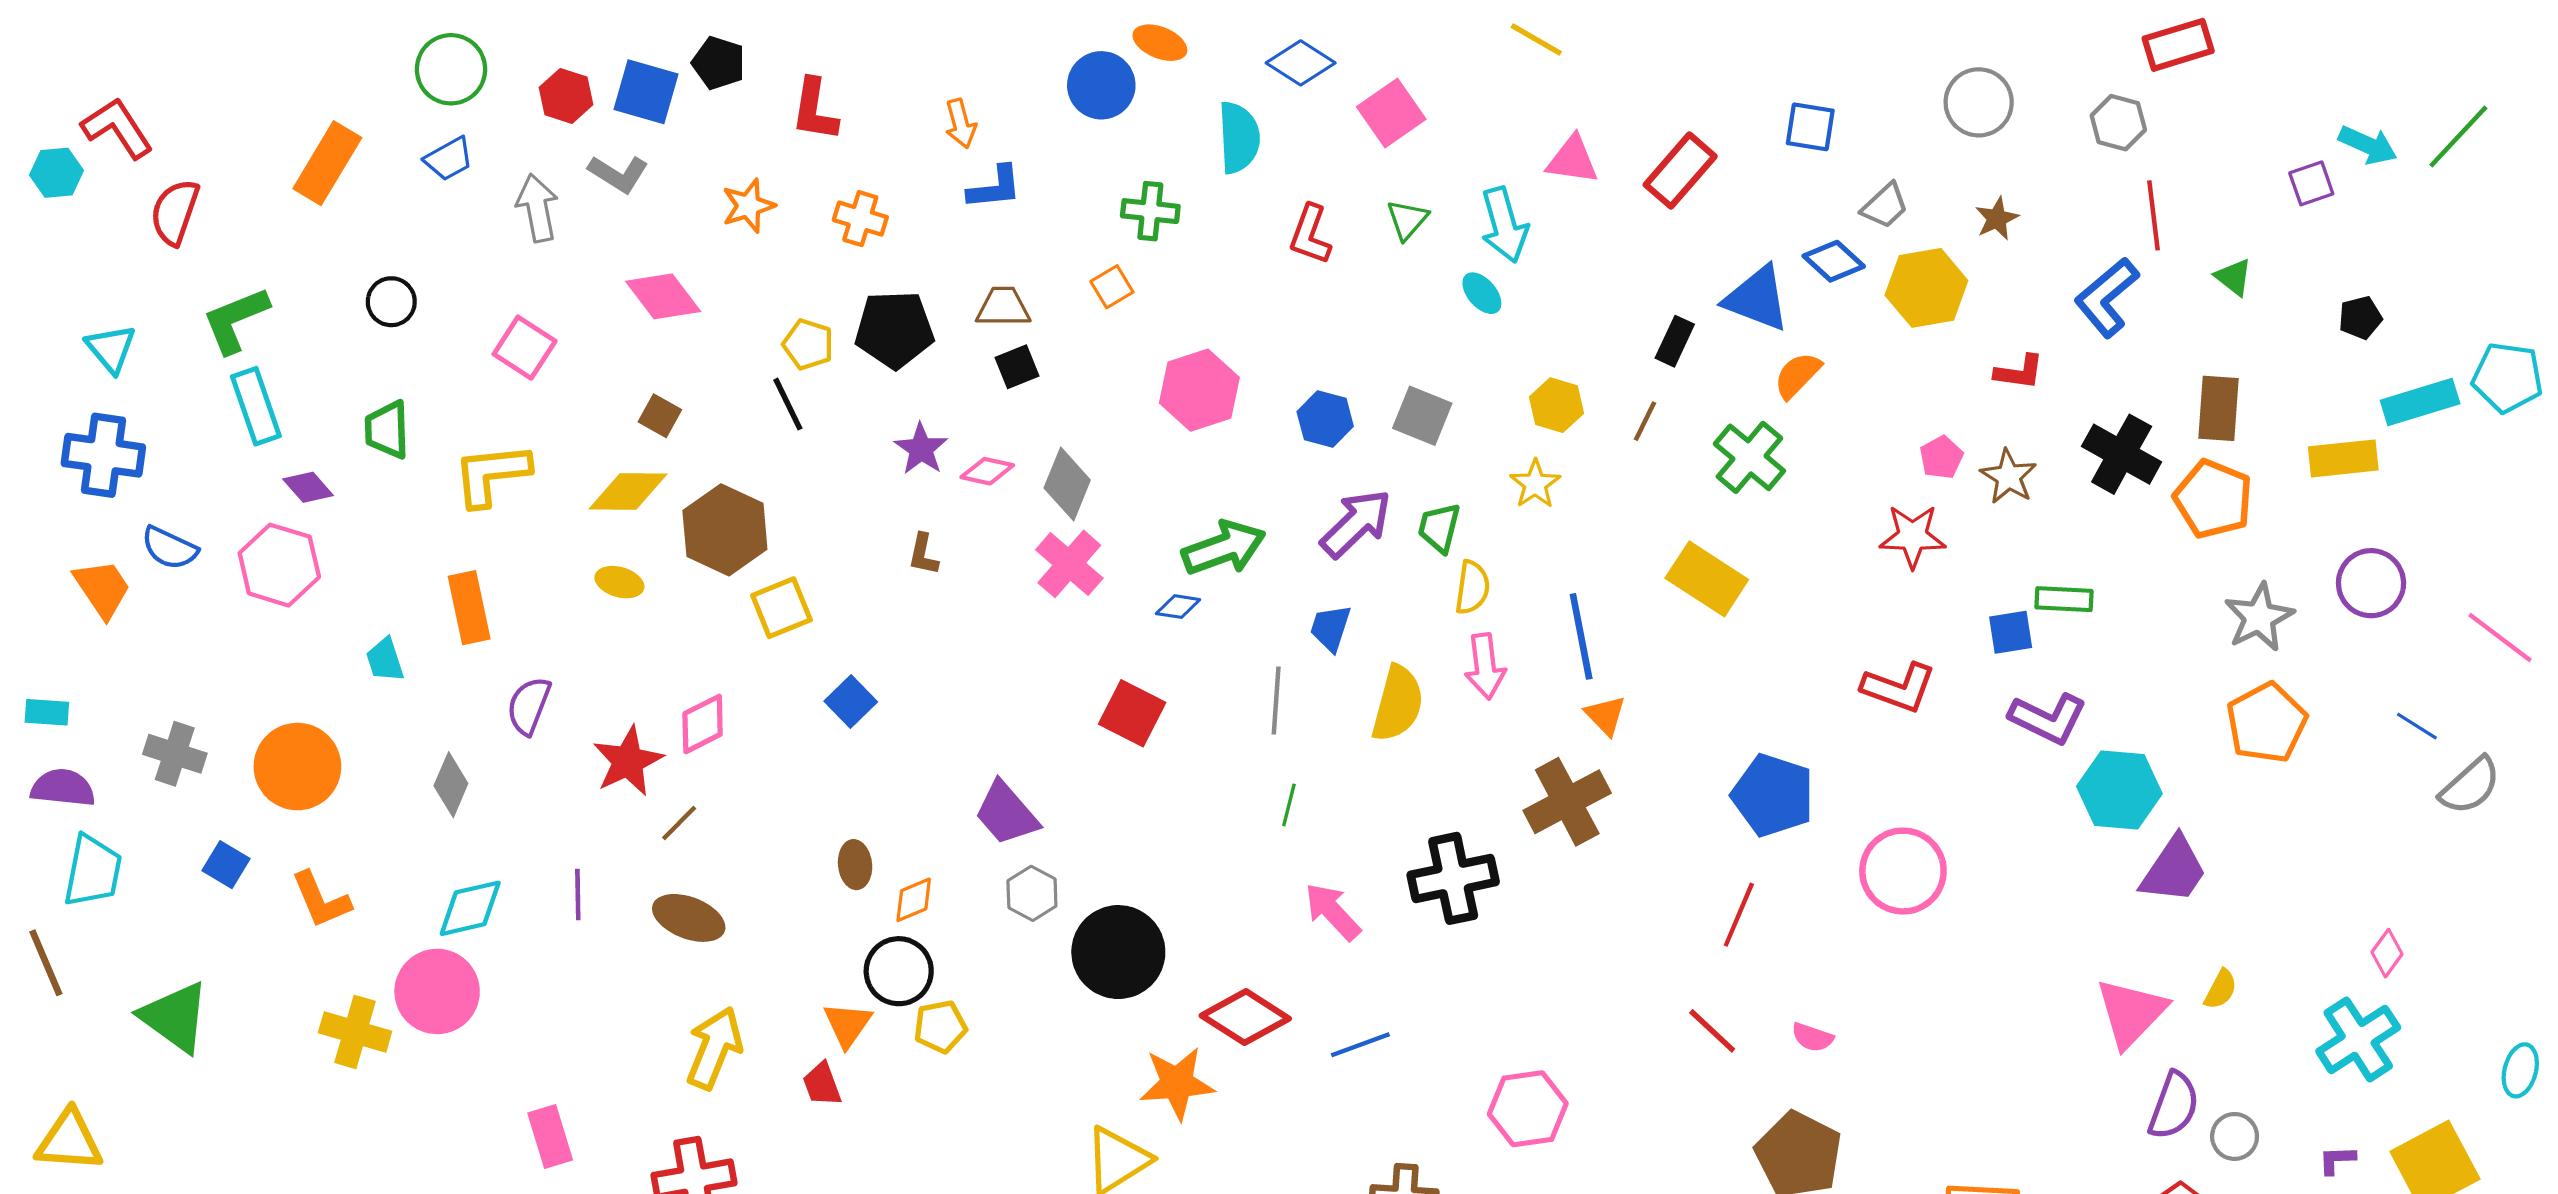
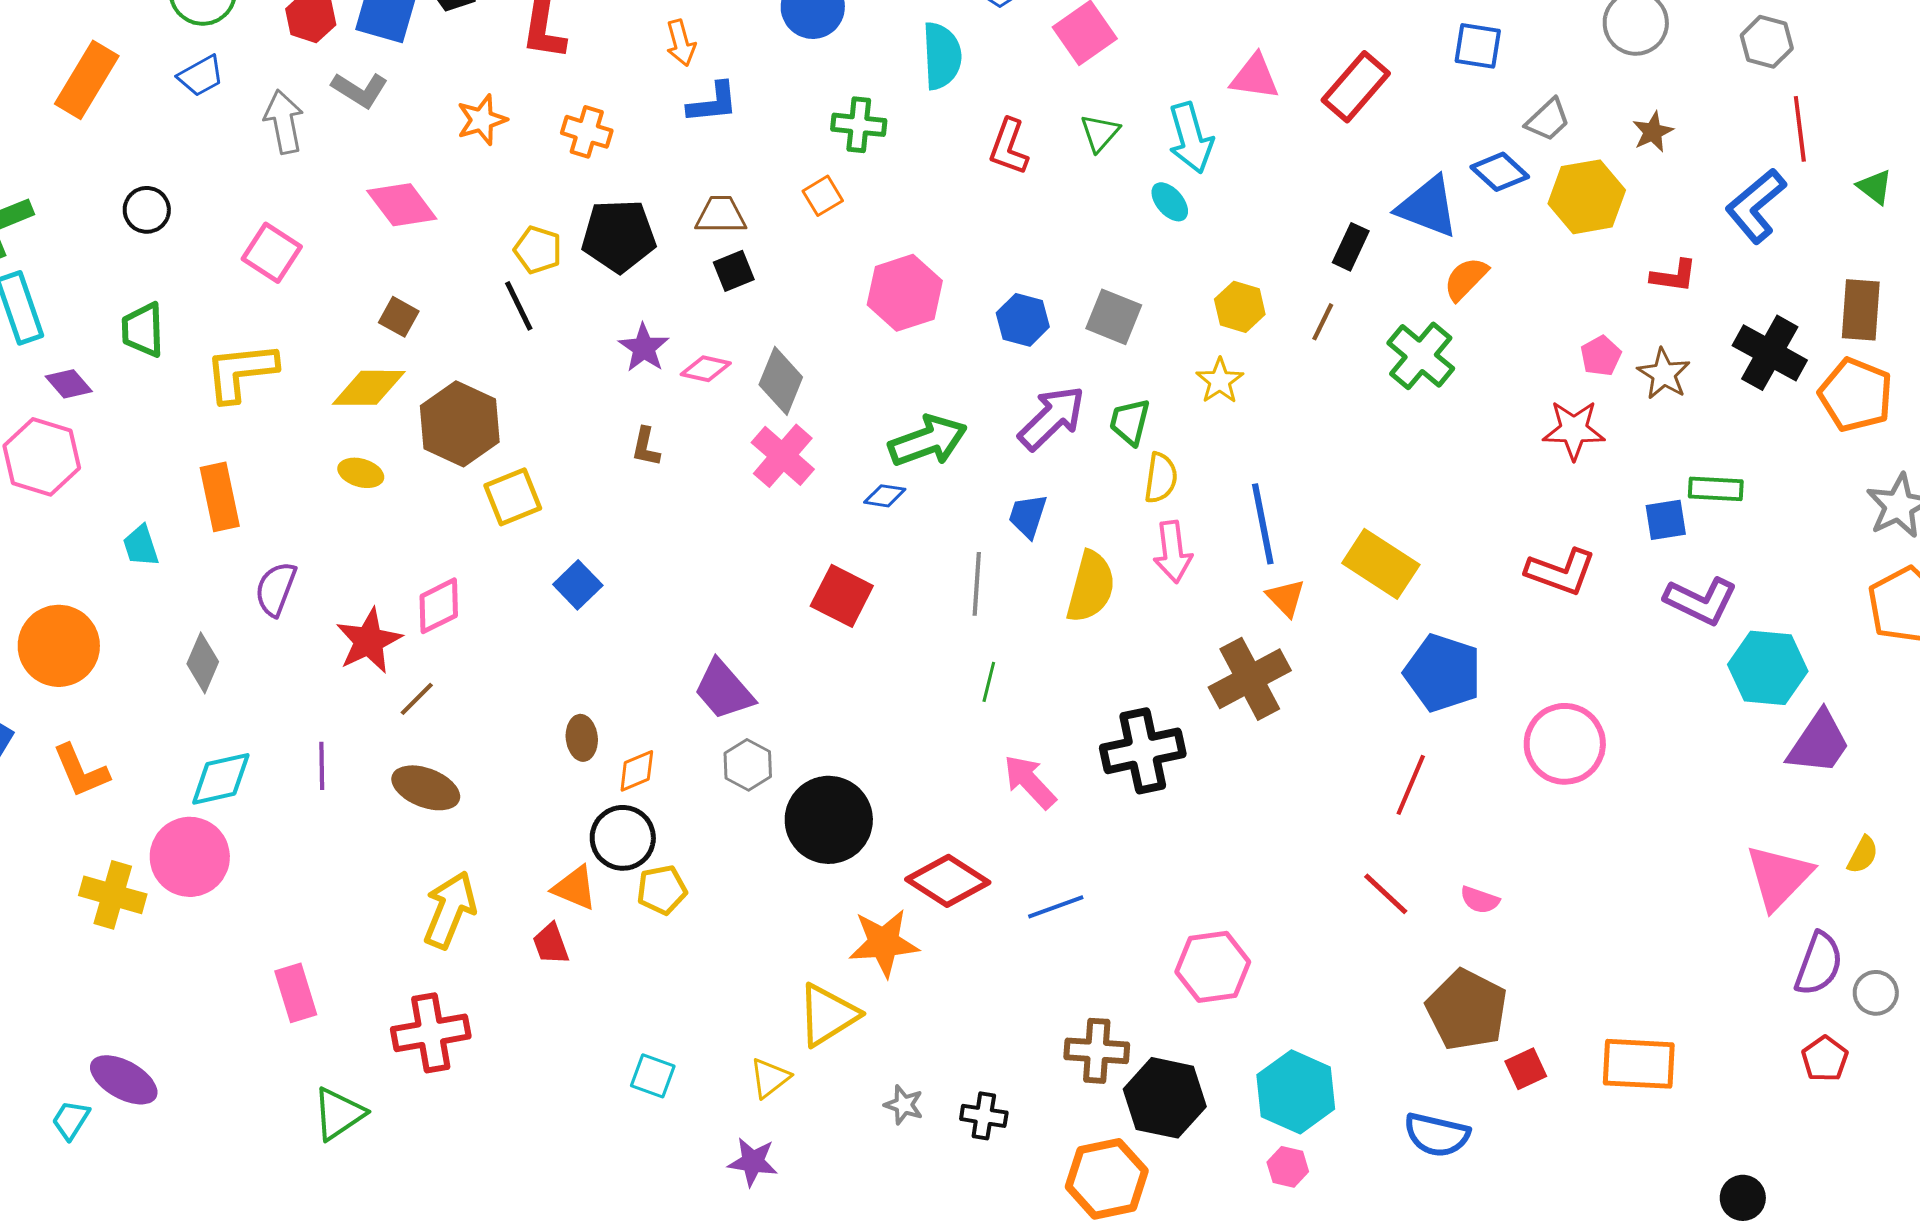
yellow rectangle: (1707, 579) -> (1381, 564), moved
orange triangle: (848, 1025) -> (575, 888), turned -42

